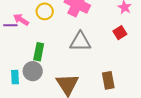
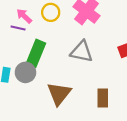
purple line: (10, 25) -> (18, 28), moved
green rectangle: (39, 52) -> (36, 53), size x1.4

